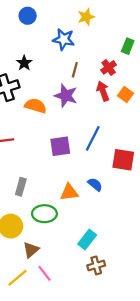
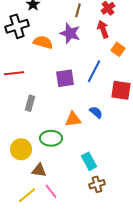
orange square: (125, 94) -> (118, 49), moved
gray rectangle: (21, 187) -> (30, 103), moved
cyan rectangle: (87, 240) -> (89, 161), turned -66
brown triangle: (31, 250) -> (39, 170), turned 49

